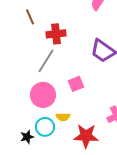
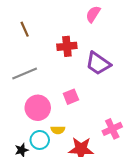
red cross: (56, 34) -> (67, 46), moved
gray line: (46, 61) -> (25, 74), moved, turned 35

